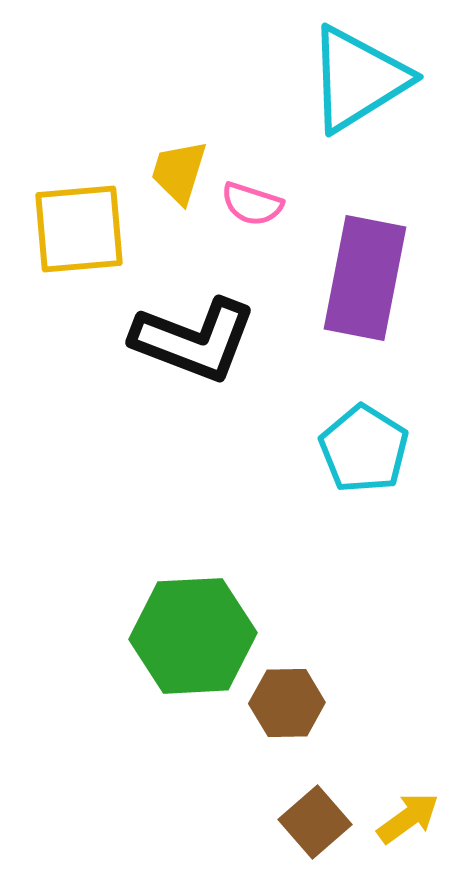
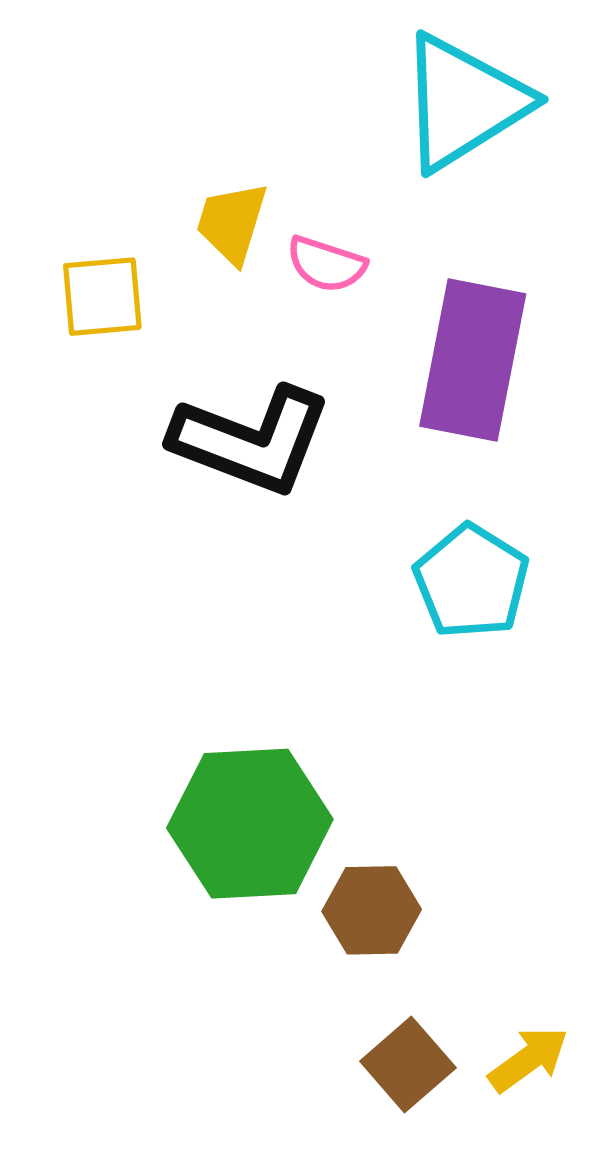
yellow square: (79, 229) -> (102, 297), size x0.7

